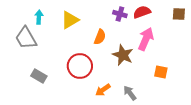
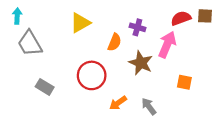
red semicircle: (142, 12) -> (181, 18), moved
purple cross: (120, 14) -> (137, 27), moved
cyan arrow: (39, 17) -> (17, 16), moved

